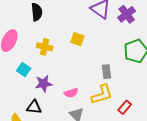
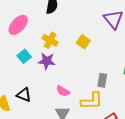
purple star: (44, 84) -> (47, 61), moved
pink semicircle: (71, 93) -> (63, 91), turned 32

